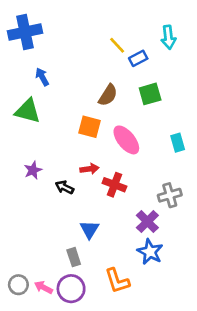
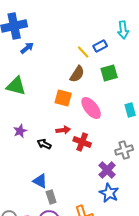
yellow line: (117, 45) -> (83, 52), moved
blue arrow: (42, 77) -> (27, 48), moved, turned 80
blue triangle: (89, 229) -> (40, 181), moved, turned -35

